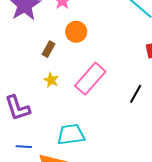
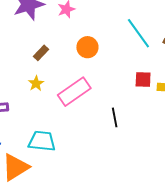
orange circle: (76, 32) -> (87, 47), moved
black line: (136, 94) -> (115, 117), turned -54

